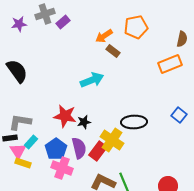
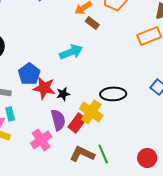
cyan rectangle: (31, 142) -> (10, 114), turned -56
blue pentagon: (56, 149) -> (29, 74), moved
pink cross: (62, 168) -> (41, 140), turned 35

